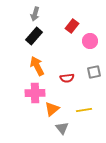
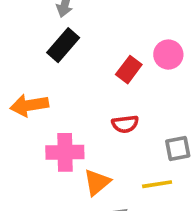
red rectangle: (72, 26) -> (129, 70), moved
orange arrow: (37, 66) -> (29, 105), moved, turned -72
gray square: (94, 72) -> (178, 149), moved

